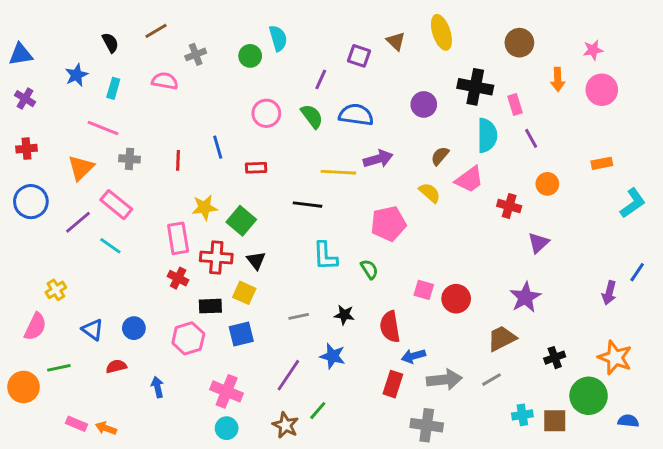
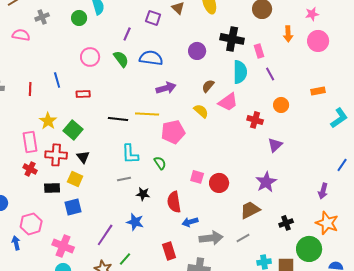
yellow line: (338, 172) -> (147, 114), moved
yellow star: (205, 207) -> (48, 121), turned -30
purple arrow: (609, 293) -> (323, 191), moved
gray line: (299, 316) -> (124, 179), moved
pink hexagon: (188, 338) -> (31, 224), moved
red rectangle: (393, 384) -> (169, 251), moved, turned -36

